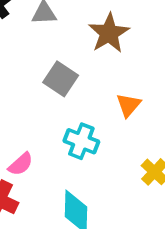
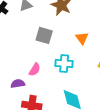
pink semicircle: (21, 164) -> (35, 70), moved

